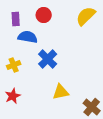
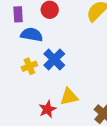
yellow cross: (14, 65) -> (29, 66), moved
red star: (13, 96) -> (47, 109), moved

